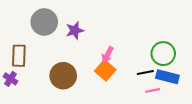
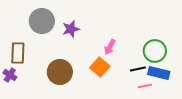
pink arrow: (107, 55) -> (110, 47), moved

